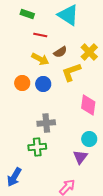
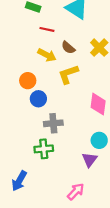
brown semicircle: (60, 52) -> (68, 48), turned 72
yellow L-shape: (71, 72) -> (68, 74), moved
blue circle: (43, 84) -> (38, 99), moved

